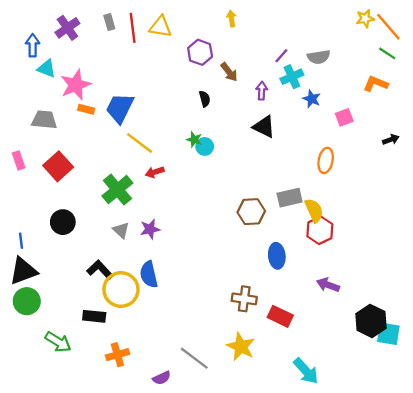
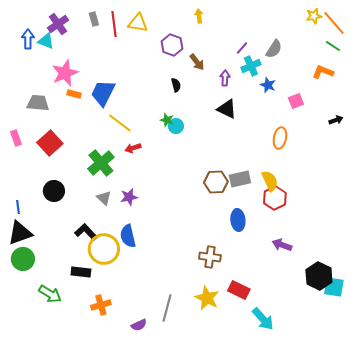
gray semicircle: (319, 57) -> (274, 49), turned -48
cyan triangle: (47, 69) -> (46, 41), moved
gray rectangle: (290, 198) -> (240, 179), moved
red rectangle: (280, 316) -> (239, 290), moved
gray line: (194, 358) -> (167, 308), turned 68

